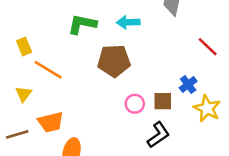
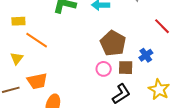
yellow rectangle: (24, 46) -> (18, 21), turned -72
brown pentagon: (114, 61) -> (113, 43), moved, turned 30
yellow star: (207, 108) -> (159, 89), moved

